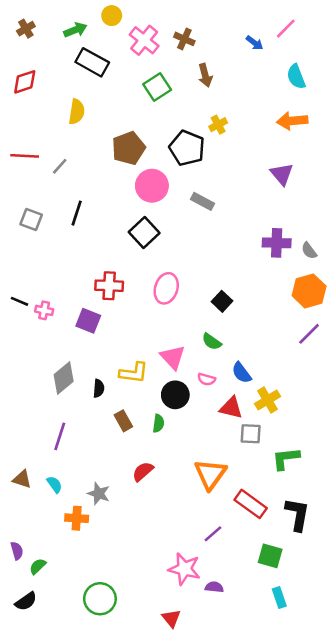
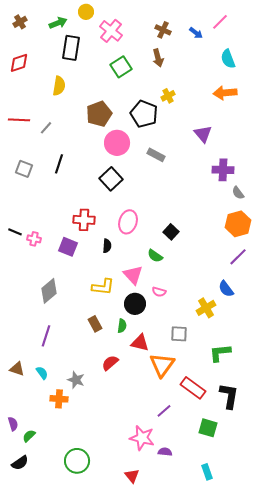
brown cross: (184, 39) -> (163, 30), moved
black rectangle: (92, 62) -> (71, 48), turned 70
purple triangle: (282, 174) -> (203, 134), moved
purple cross: (277, 243) -> (223, 170), moved
green semicircle: (212, 342) -> (155, 256), moved
blue semicircle: (242, 373) -> (226, 289), moved
black semicircle: (99, 388) -> (107, 246), moved
red triangle: (231, 408) -> (140, 343), moved
gray square: (251, 434) -> (179, 334), moved
cyan rectangle: (279, 597) -> (207, 472), moved

